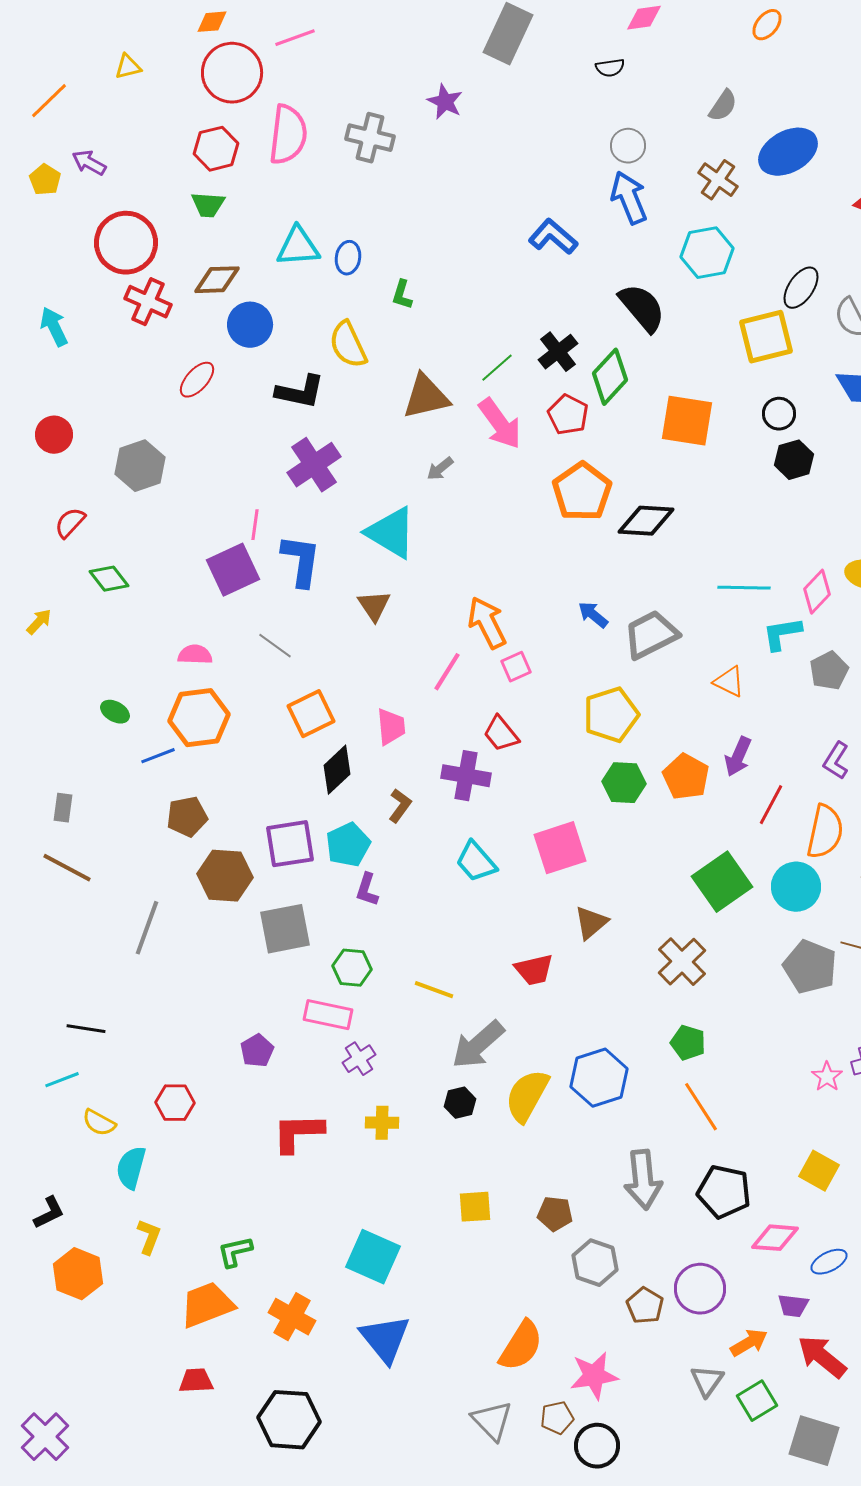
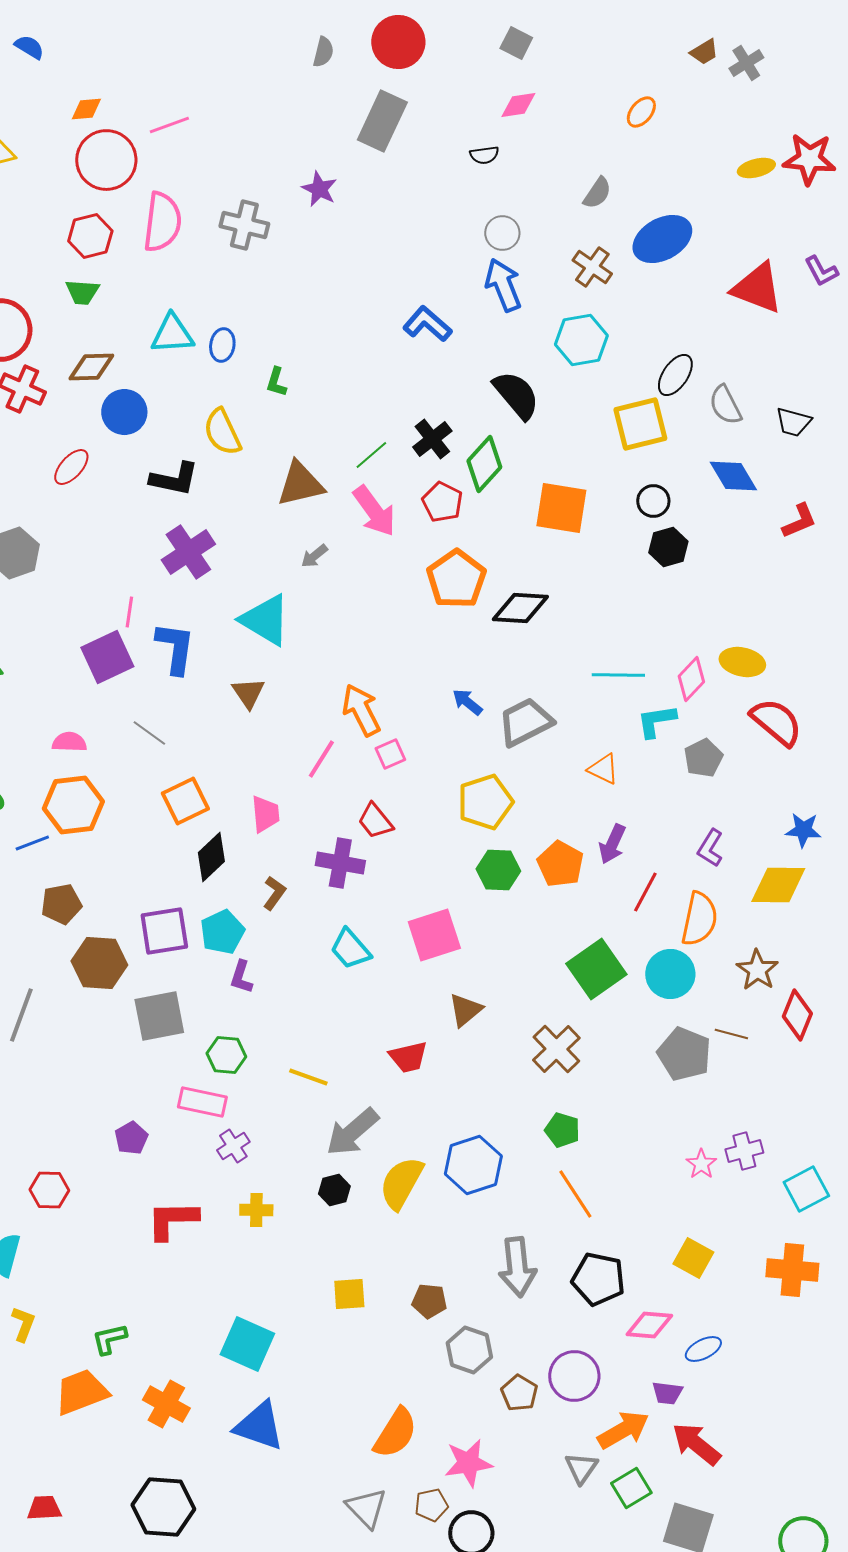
blue triangle: (385, 1339) -> (259, 1426), turned -32
orange arrow: (749, 1343) -> (623, 1430), size x1.4
red trapezoid: (196, 1381) -> (44, 1508), moved

